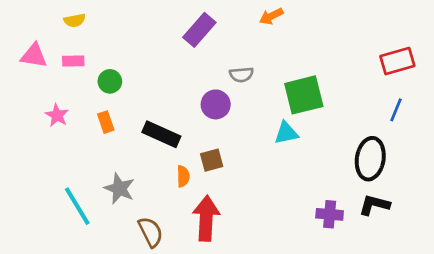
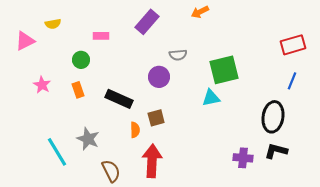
yellow semicircle: (75, 20) -> (53, 24), moved
pink triangle: (34, 56) -> (25, 41), turned -35
pink rectangle: (73, 61) -> (101, 36), moved

